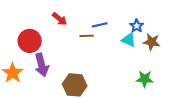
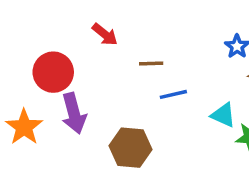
blue line: (100, 25) -> (173, 94), moved
cyan triangle: (129, 40) -> (223, 115), moved

